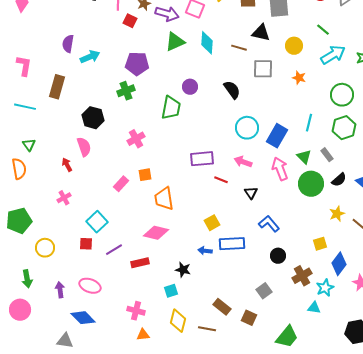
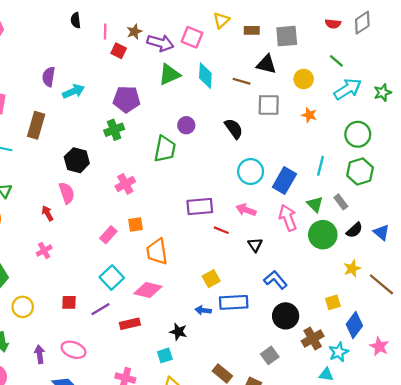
cyan square: (97, 222) -> (112, 278), moved
black circle: (278, 256) -> (286, 316), size x1.5

